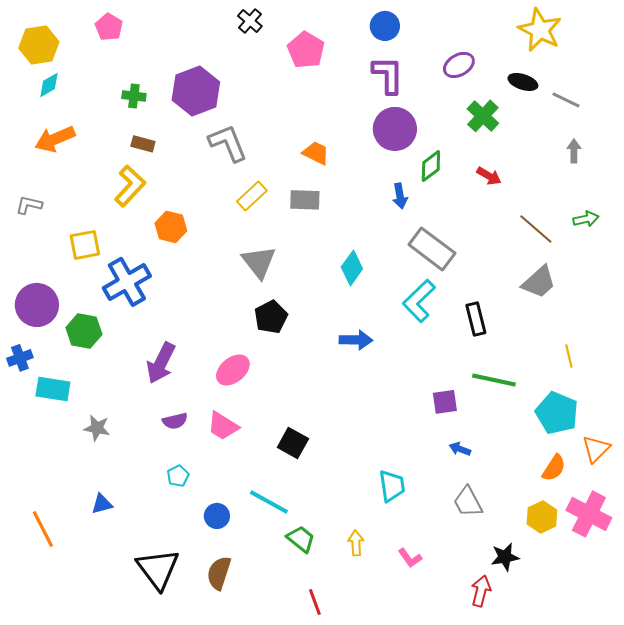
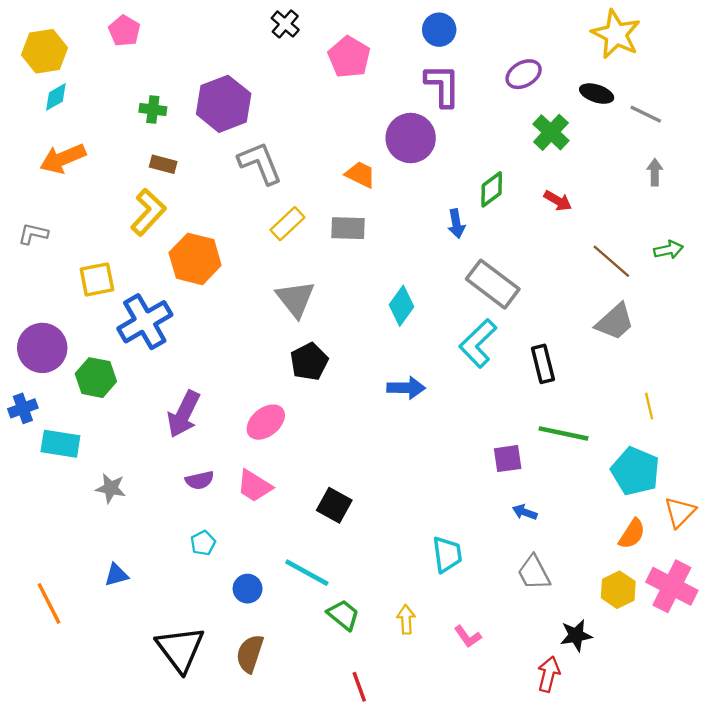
purple circle: (395, 129) -> (411, 138), moved
orange hexagon: (171, 227) -> (195, 259), size x1.4

